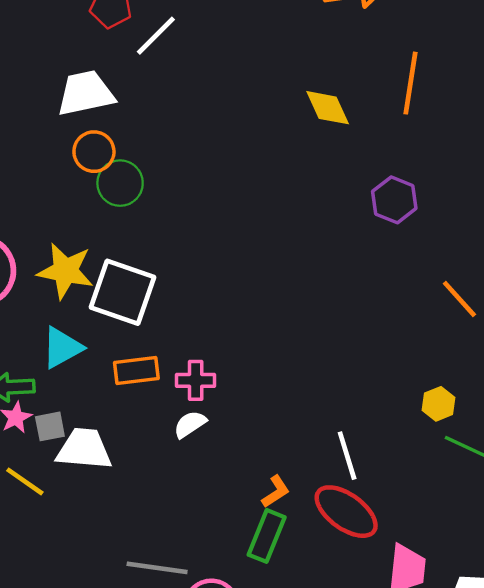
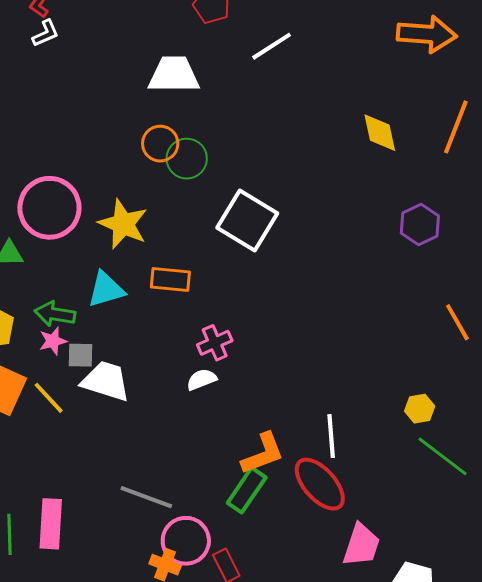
white line: (156, 36) -> (272, 46), moved
orange circle: (94, 152) -> (160, 144), moved
white square: (122, 292) -> (247, 221), moved
orange rectangle: (136, 371) -> (170, 279), moved
pink cross: (196, 380) -> (215, 343), turned -36
orange L-shape: (276, 492) -> (263, 454), size x1.6

